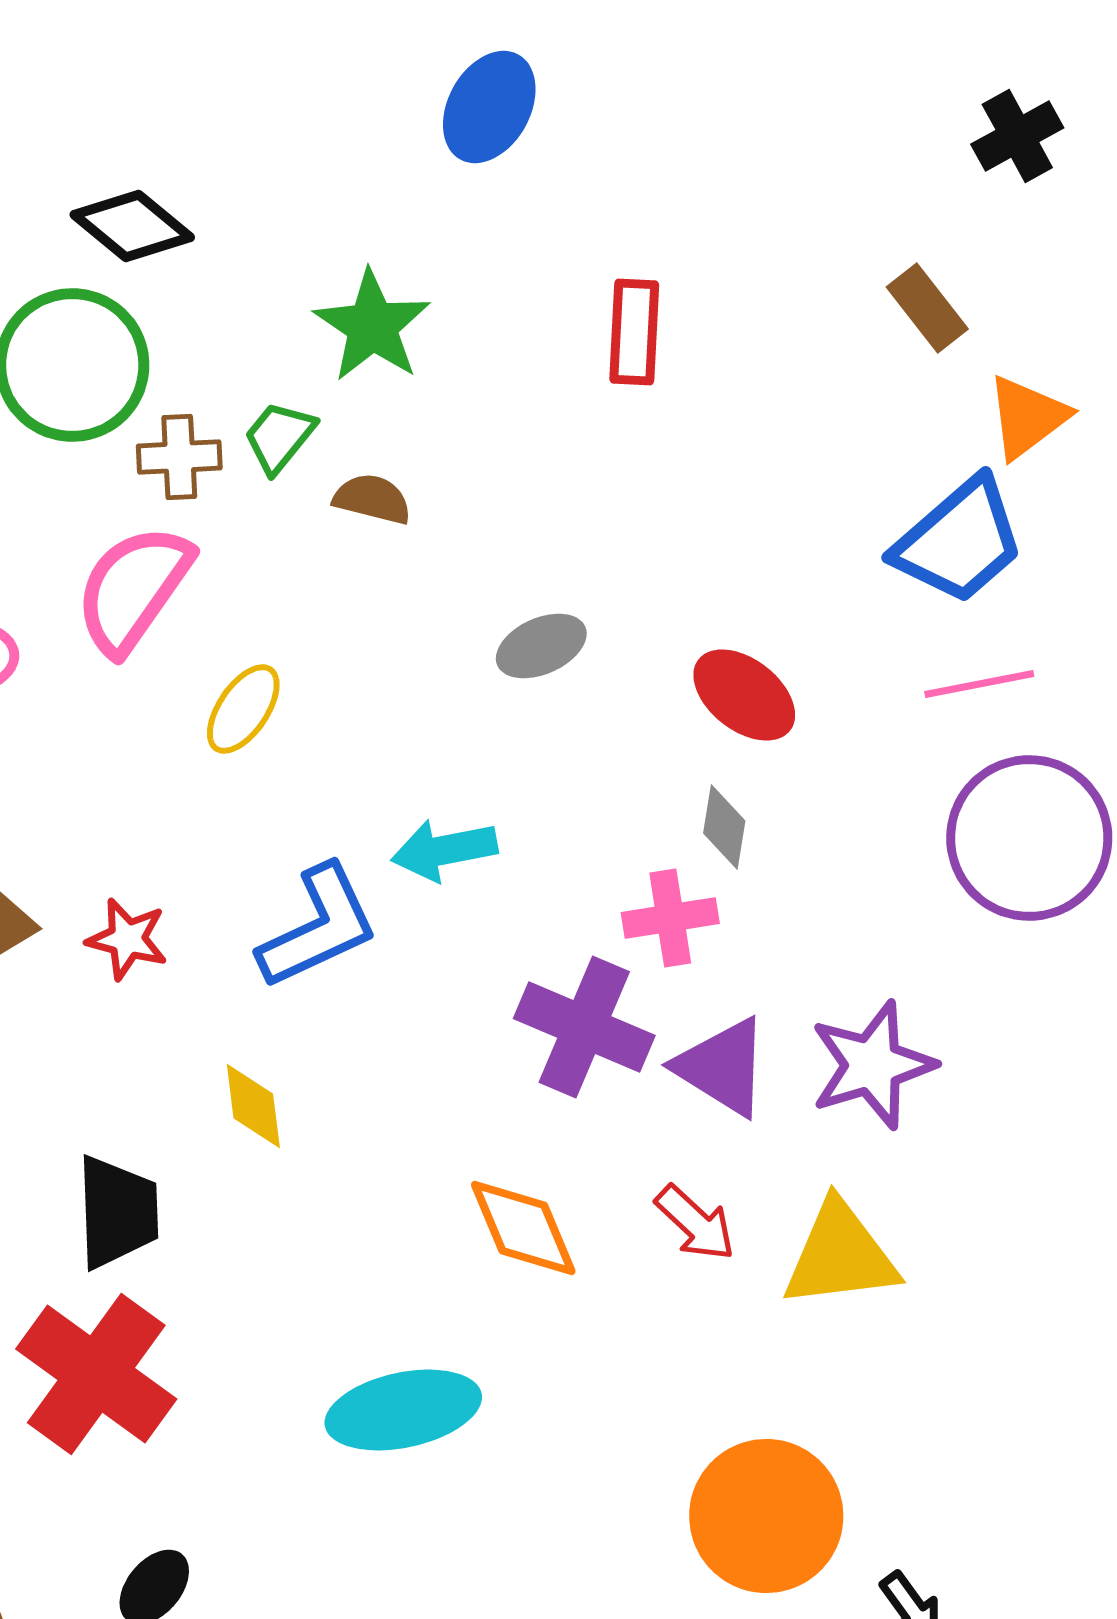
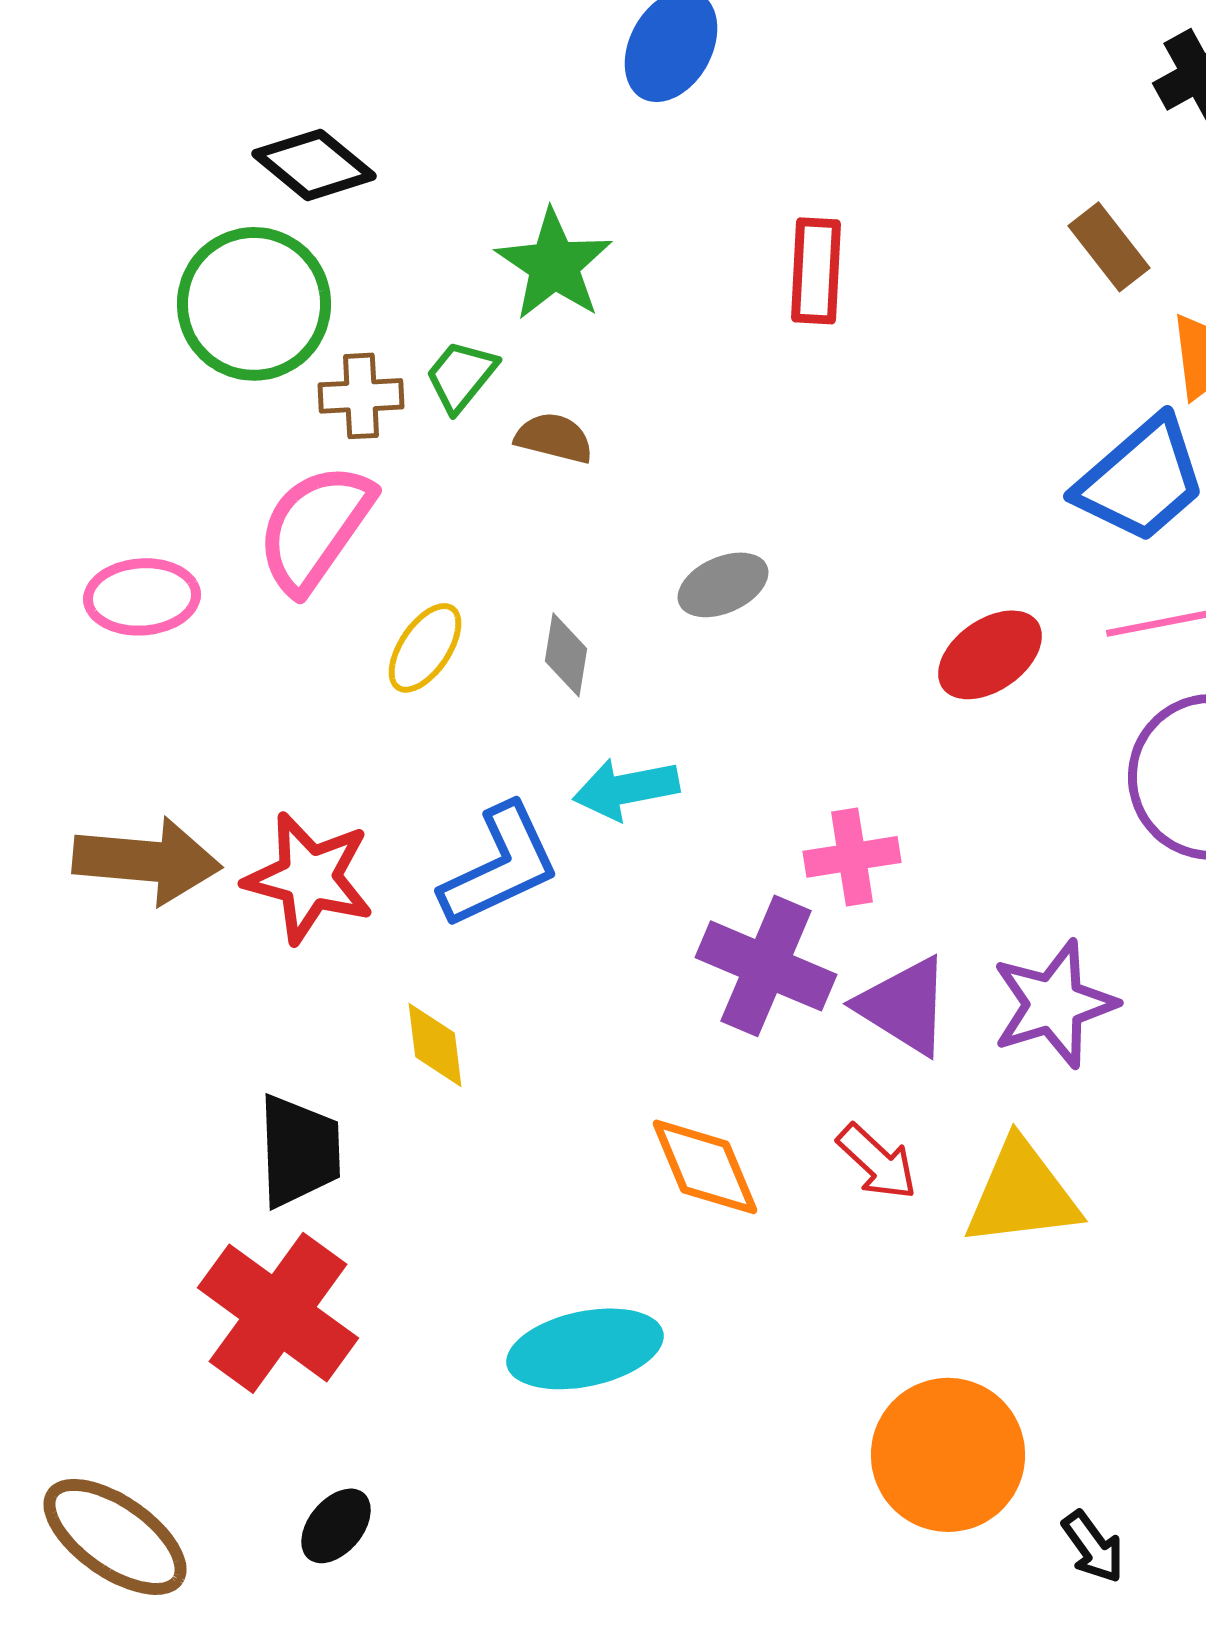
red ellipse: (744, 695) -> (990, 655), moved, turned -73
gray diamond: (724, 827) -> (566, 655), moved
red star: (127, 939) -> (309, 878), size x1.6

